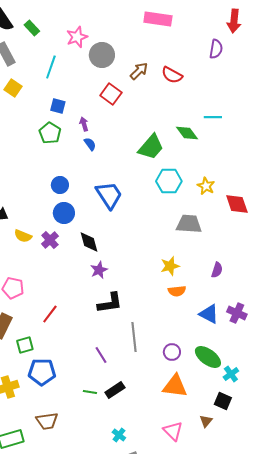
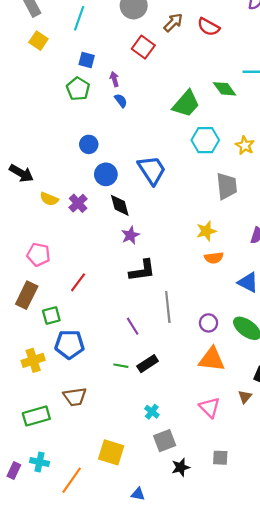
blue trapezoid: (109, 195) -> (152, 170), moved
blue circle: (64, 213) -> (106, 174), moved
gray trapezoid: (189, 224) -> (227, 186), turned 80

